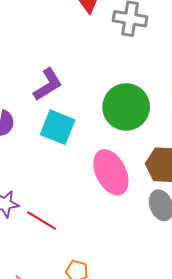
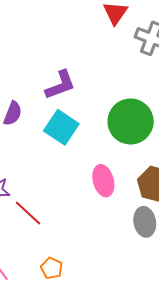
pink ellipse: (111, 172) -> (103, 181), size x0.7

